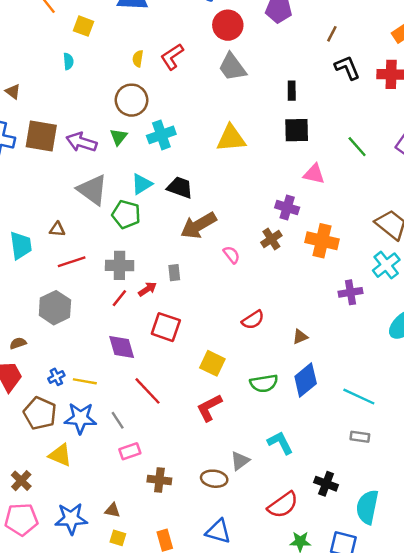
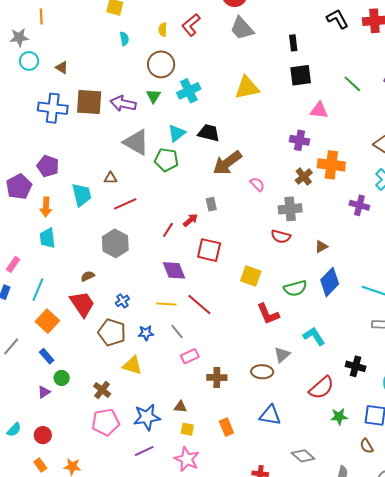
cyan semicircle: (68, 61) -> (124, 39), moved
brown cross: (271, 239) -> (304, 177), moved
gray cross: (120, 265) -> (290, 209), moved
purple cross: (351, 292) -> (359, 205), turned 30
red semicircle: (253, 320) -> (281, 236), turned 54
yellow line: (85, 381) -> (166, 304), moved
red L-shape: (209, 408) -> (268, 314), moved, turned -80
blue star: (80, 418) -> (146, 333), size x0.6

